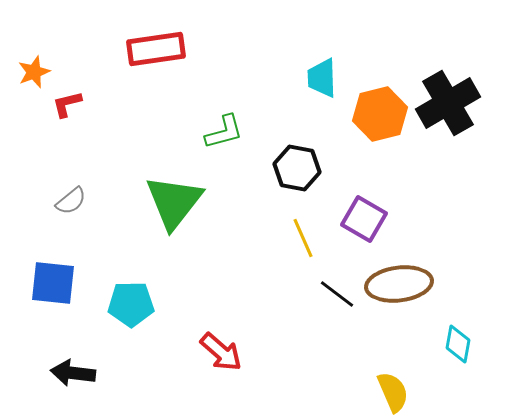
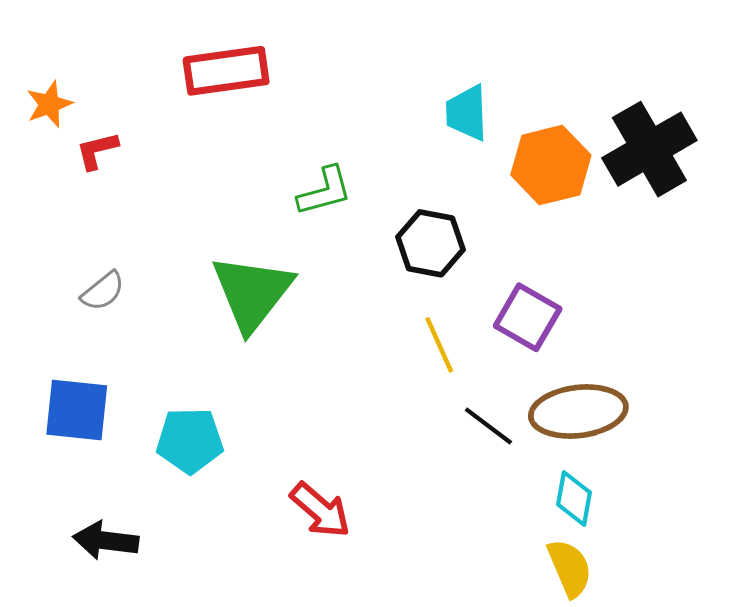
cyan diamond: (458, 344) -> (574, 498), moved

